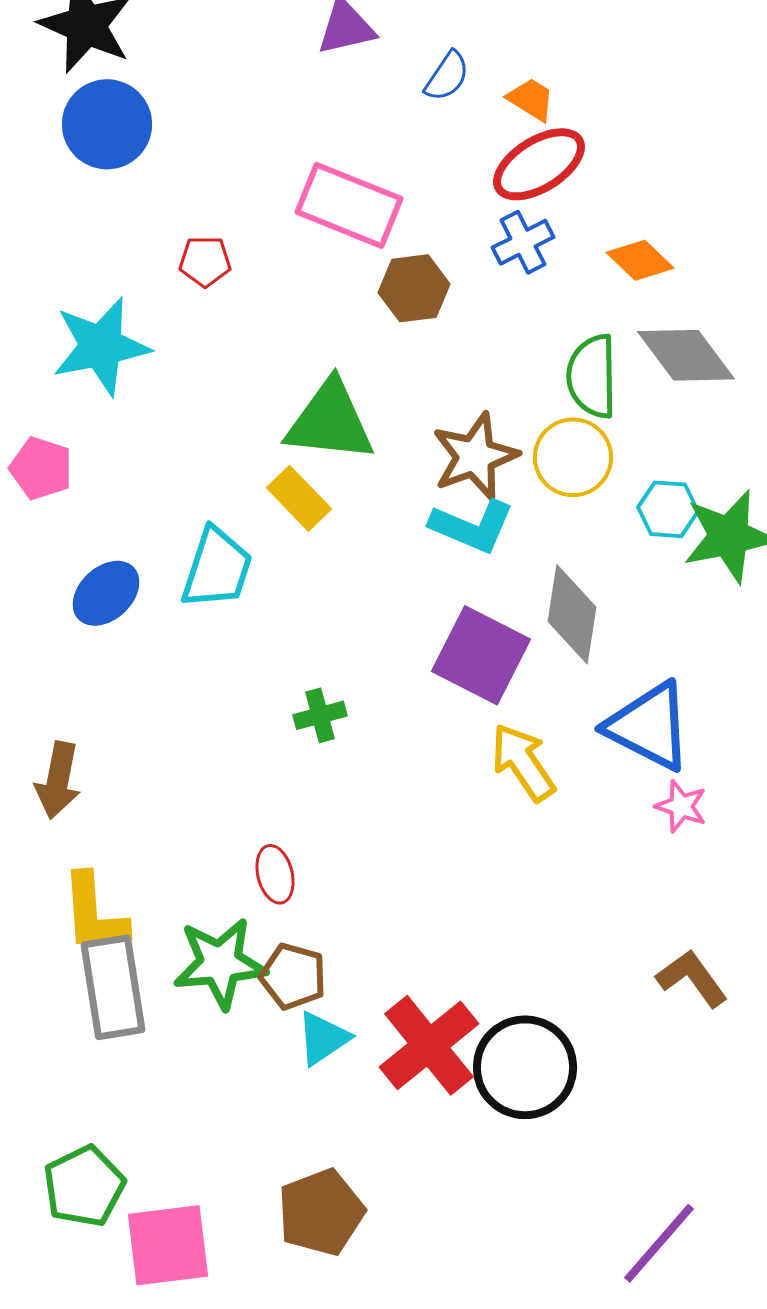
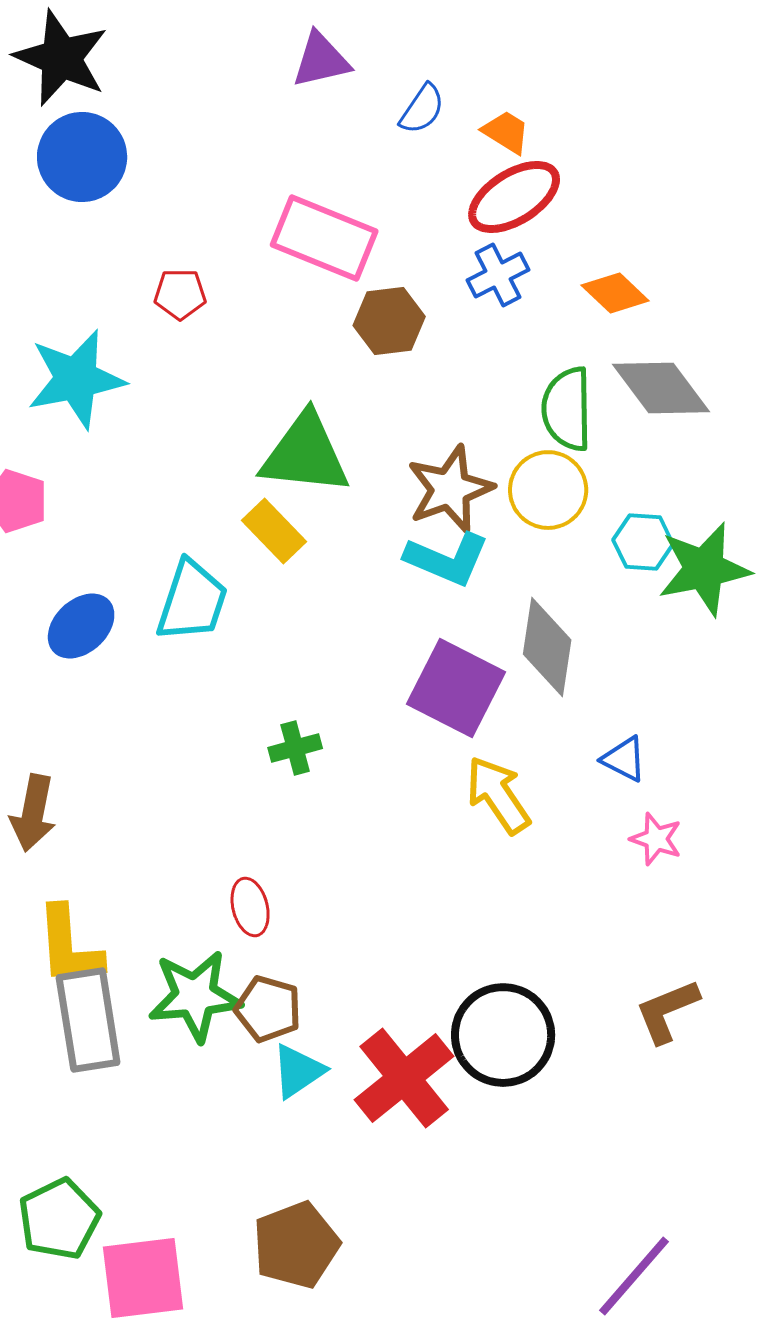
blue triangle: (649, 726) -> (624, 759), size x0.5
brown L-shape: (692, 978) -> (667, 1011), turned -76
black circle: (525, 1067) -> (503, 1035), moved

